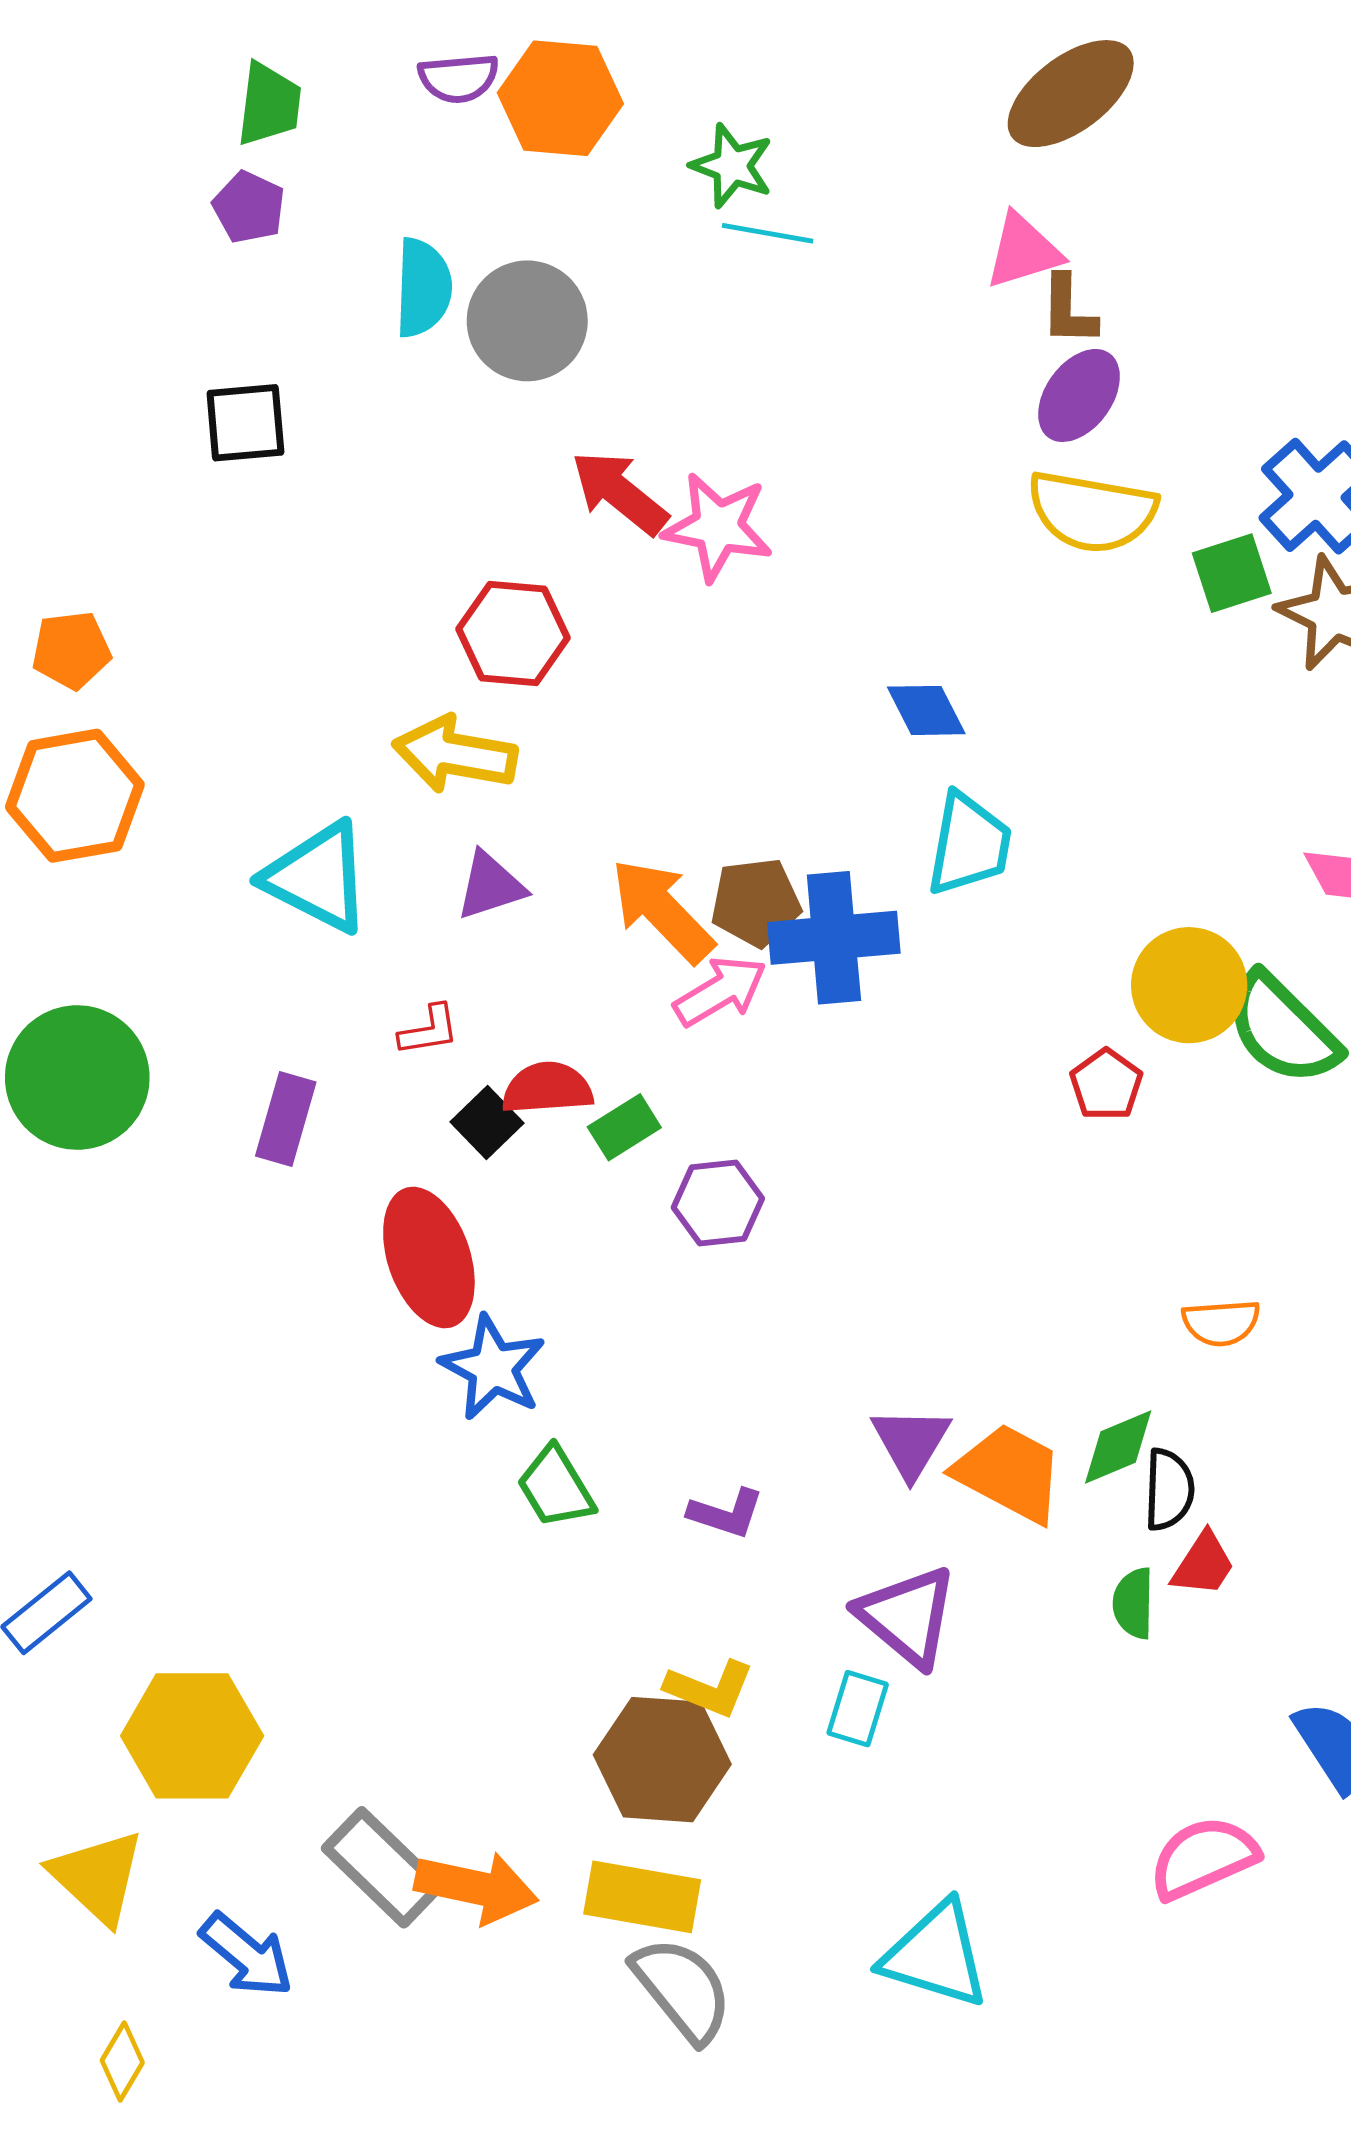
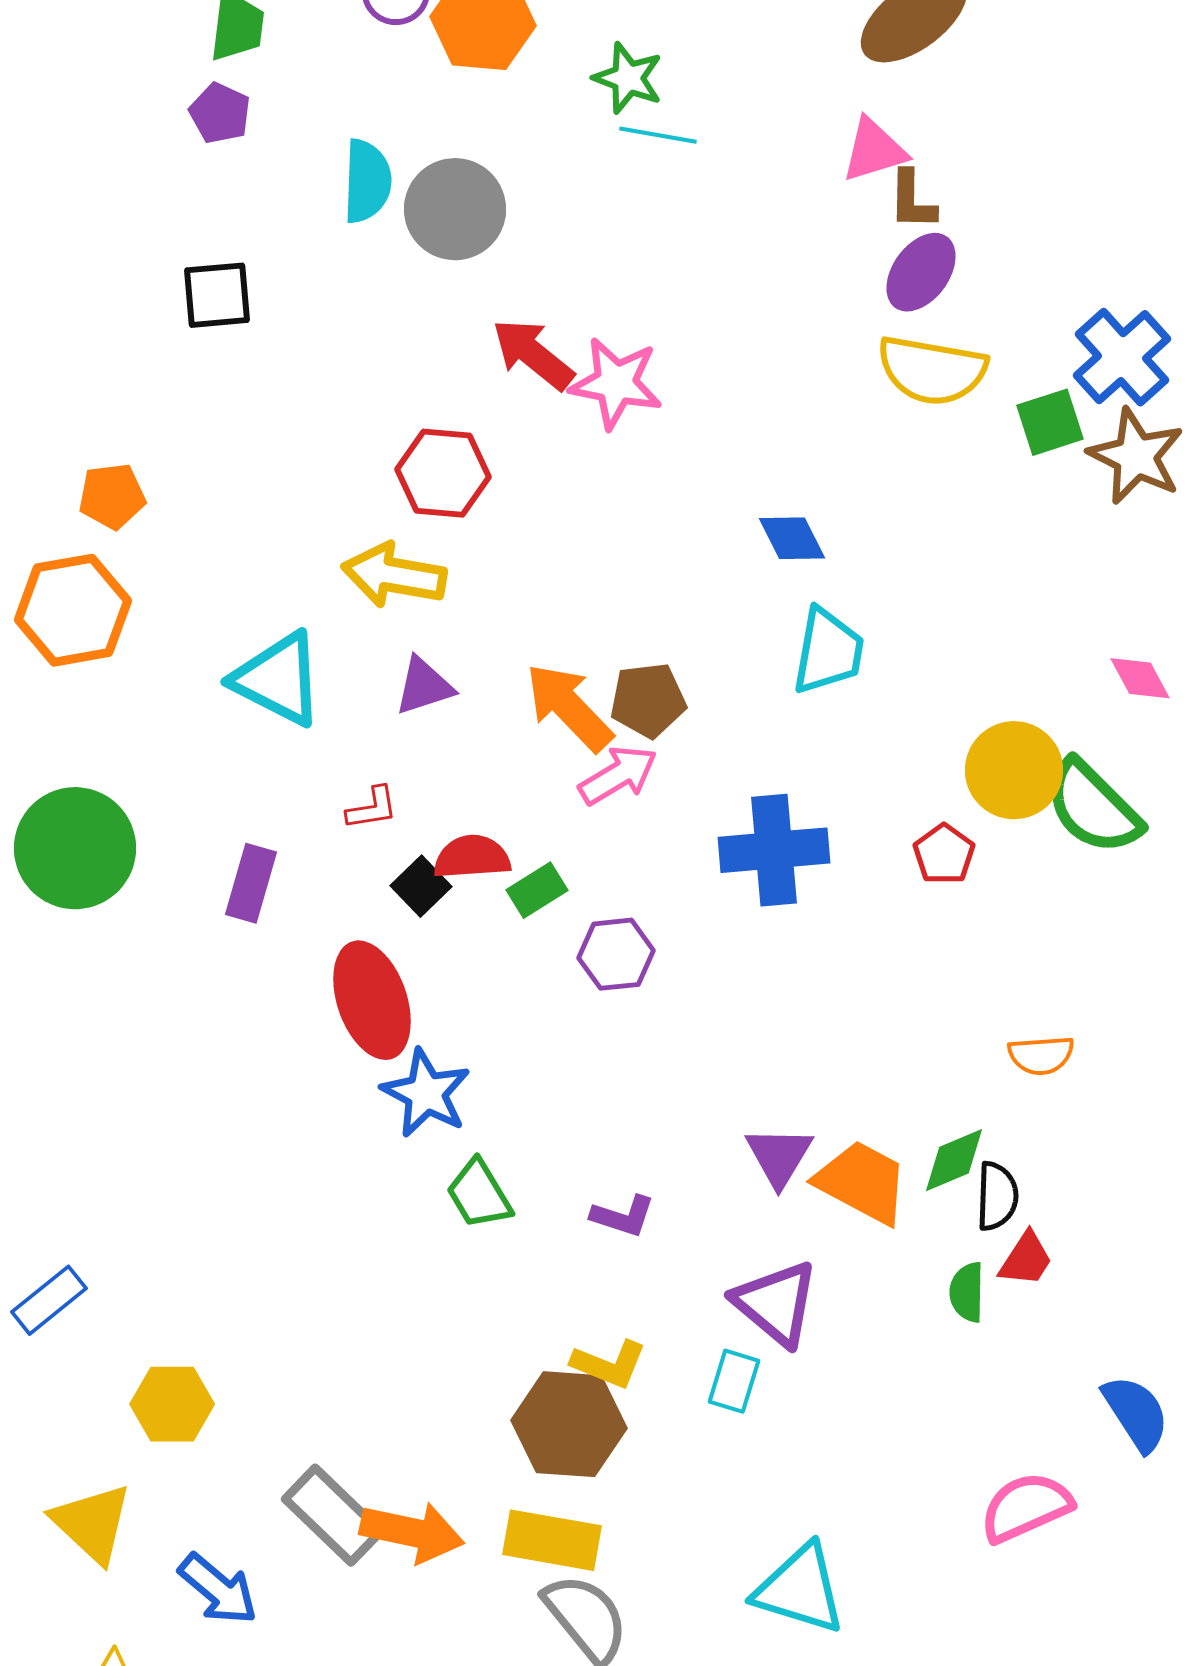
orange pentagon: (71, 650) -> (112, 496), moved
blue cross: (834, 938) -> (774, 850), moved
yellow hexagon: (192, 1736) -> (172, 1404), size x0.7

